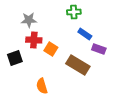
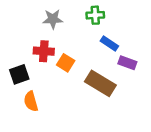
gray star: (29, 20) -> (53, 19), moved
orange semicircle: (42, 86) -> (31, 101), moved

